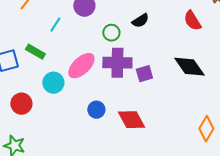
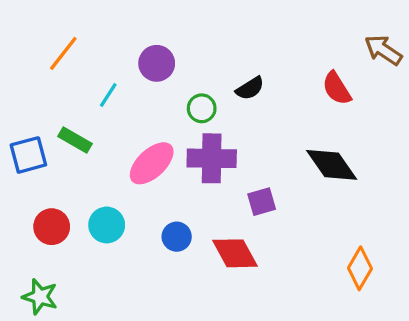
purple square: (144, 74) -> (262, 202), moved
cyan circle: (53, 83) -> (107, 225), moved

